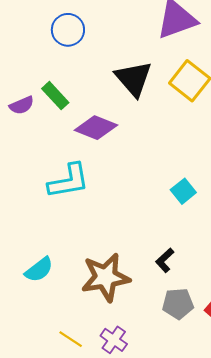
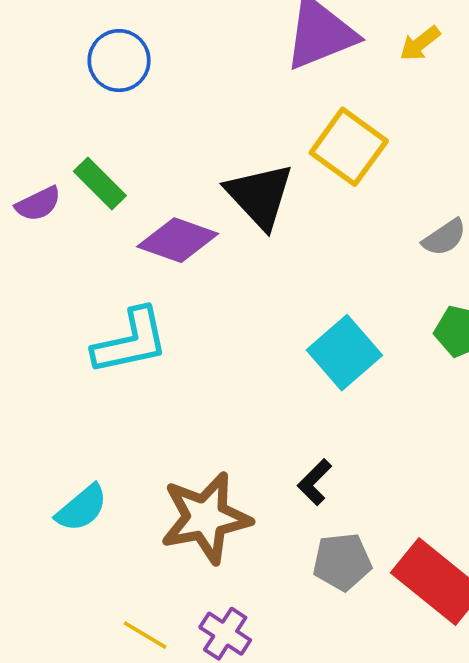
black triangle: (134, 79) -> (260, 196), moved
cyan square: (183, 191) -> (344, 353), size x1.5

